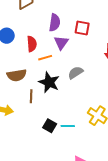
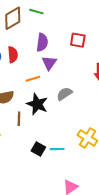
red square: (82, 28) -> (78, 40), moved
red semicircle: (32, 44) -> (13, 55), moved

